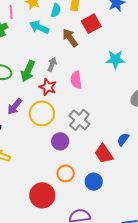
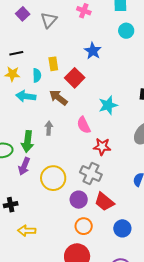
pink semicircle: (76, 80) -> (84, 125), moved
red star: (48, 87) -> (102, 147), moved
purple arrow: (15, 107) -> (24, 166), moved
red trapezoid: (104, 154) -> (104, 202), moved
orange circle: (66, 173) -> (84, 226), moved

